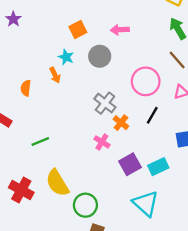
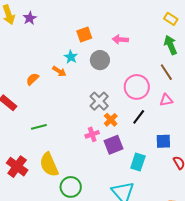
orange arrow: (55, 75) -> (59, 71), turned -40
orange semicircle: (26, 88) -> (32, 79), turned 32
pink cross: (102, 142) -> (92, 134), turned 32
purple square: (130, 164) -> (113, 145), moved
cyan rectangle: (158, 167) -> (138, 162), turned -54

